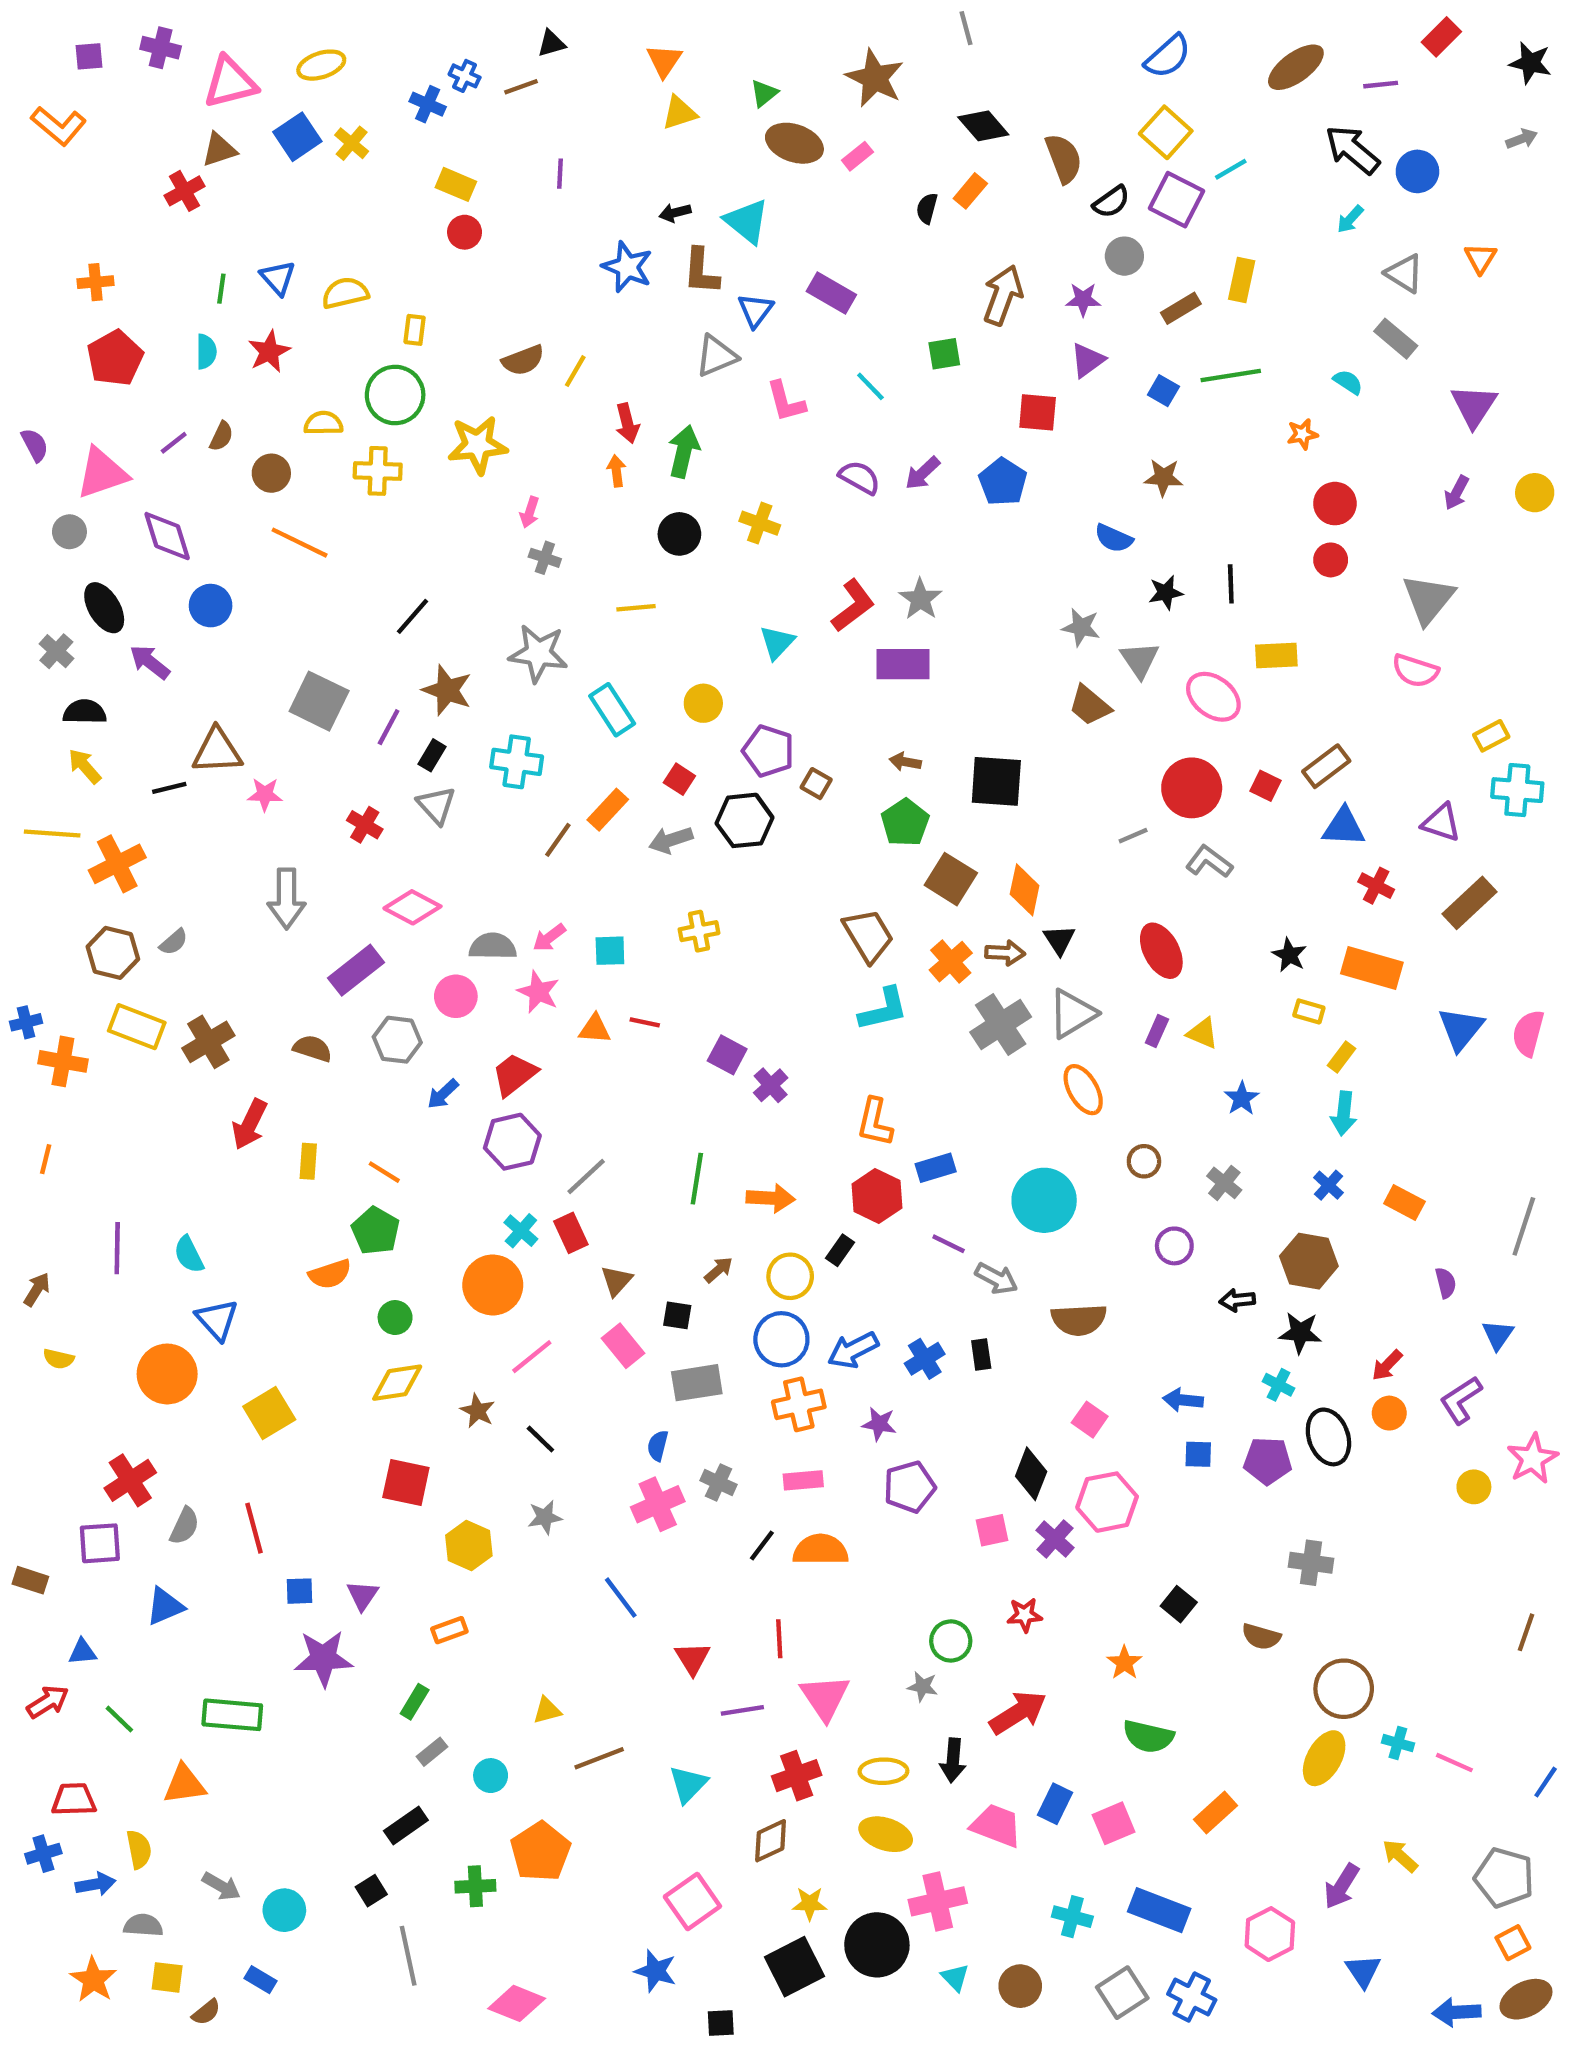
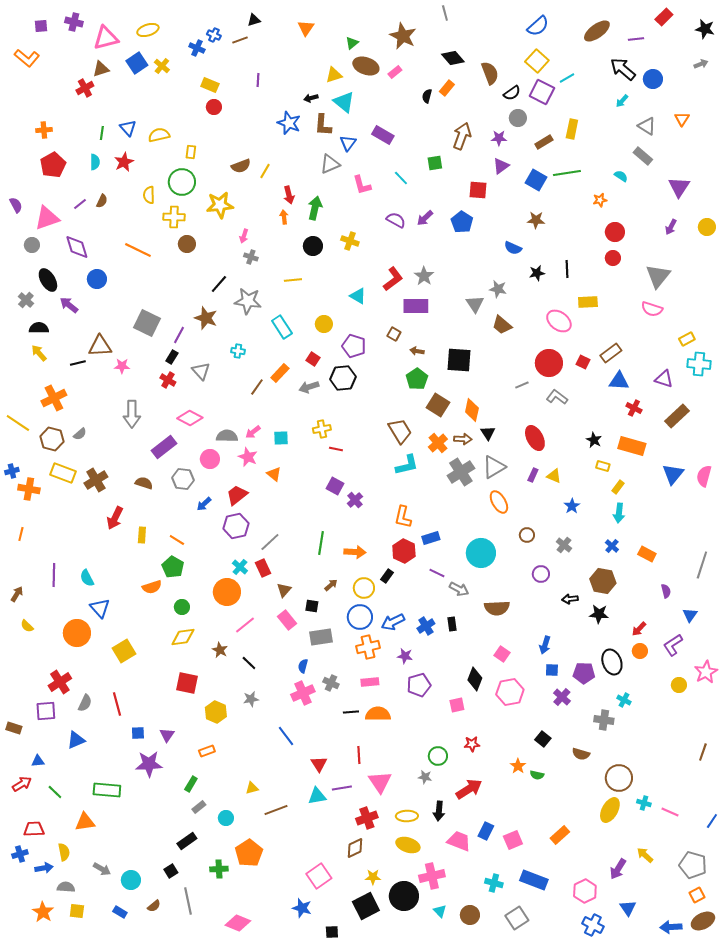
yellow triangle: (679, 113) -> (334, 75), moved
blue square: (1163, 391) -> (536, 180), size x1.5
yellow semicircle: (323, 423) -> (149, 195), turned -90
brown circle: (271, 473) -> (187, 244), moved
black line: (412, 616) -> (219, 284), moved
cyan triangle: (777, 642) -> (358, 296), turned -42
gray triangle: (1140, 660) -> (475, 304), moved
black rectangle: (432, 755) -> (172, 357), moved
cyan cross: (517, 762) -> (238, 351), size x0.6
brown square: (816, 784) -> (394, 334), moved
yellow line: (52, 833) -> (18, 423), moved, turned 30
red line: (645, 1022) -> (336, 449), moved
orange triangle: (595, 1029) -> (274, 474), turned 35
yellow semicircle: (59, 1359) -> (27, 626), turned 32
cyan cross: (1279, 1385) -> (624, 700), moved
blue arrow: (1183, 1400) -> (545, 645), turned -78
purple cross: (1055, 1539) -> (562, 697), moved
black line: (762, 1545) -> (351, 712), turned 49
green semicircle: (1148, 1736) -> (537, 775), moved, size x0.6
cyan triangle: (688, 1784) -> (317, 796), moved, turned 36
blue cross: (1192, 1997) -> (593, 925), moved
brown semicircle: (206, 2012) -> (154, 906), moved

